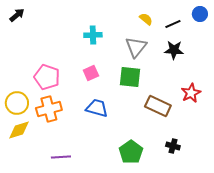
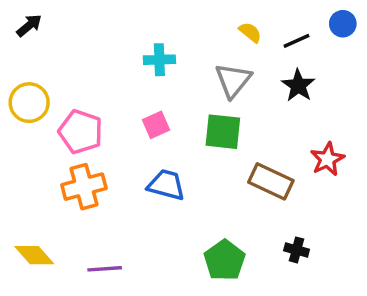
black star: (174, 50) -> (298, 85), turned 30
yellow circle: (17, 103) -> (29, 103), moved
yellow diamond: (19, 130) -> (34, 255), moved, turned 65

